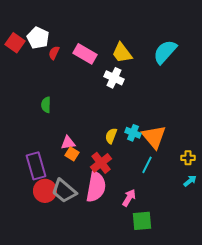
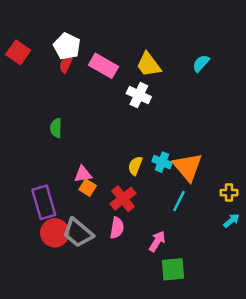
white pentagon: (38, 38) -> (67, 46), moved
cyan semicircle: (165, 52) -> (201, 63), size x0.6
pink semicircle: (96, 187) -> (117, 228), size x0.6

